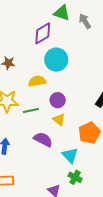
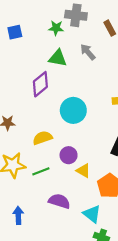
gray arrow: (85, 21) -> (88, 52), moved
cyan circle: (56, 60) -> (73, 110), moved
yellow triangle: (59, 120) -> (83, 171), moved

